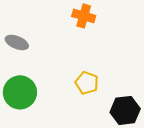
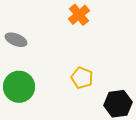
orange cross: (84, 16) -> (79, 15), turned 35

